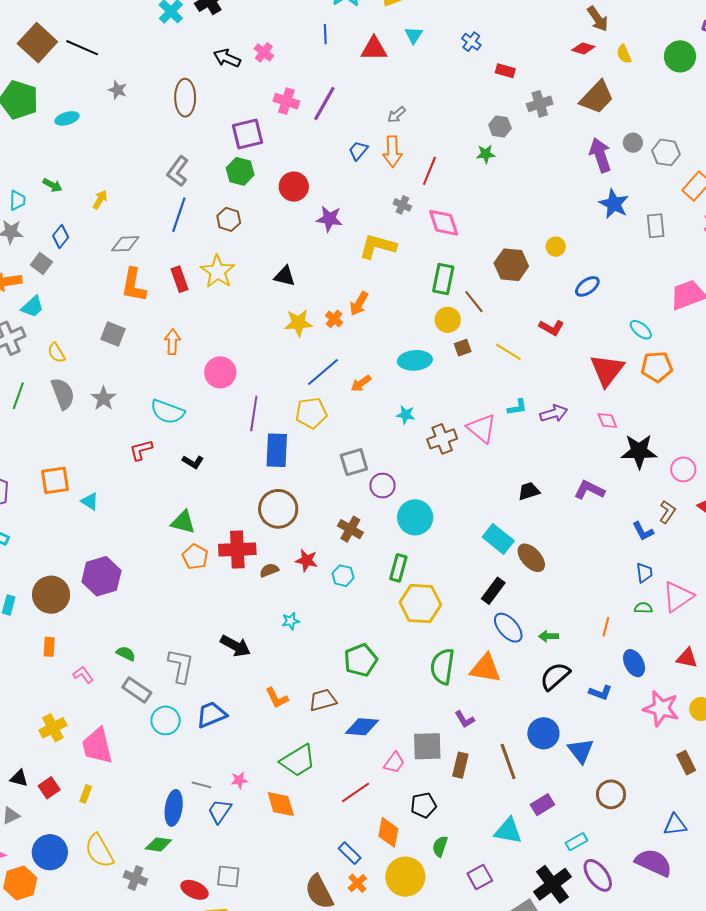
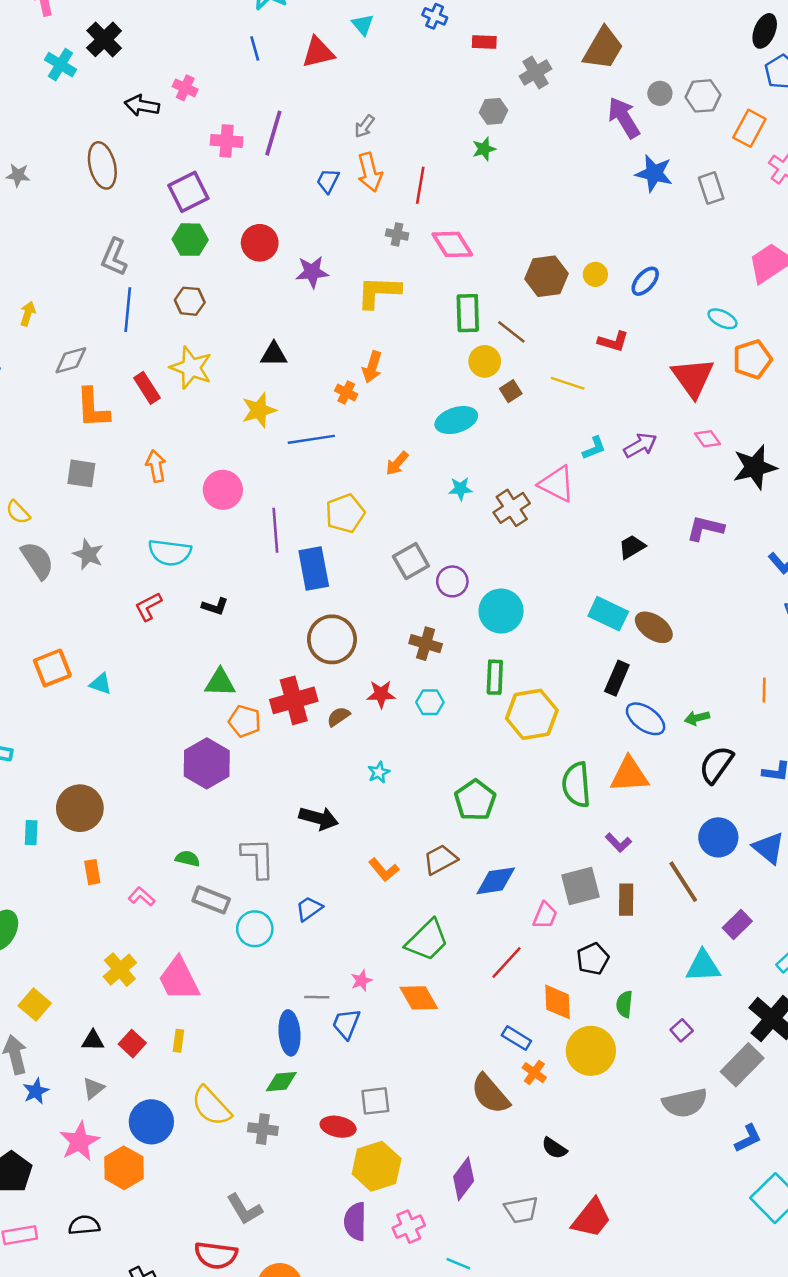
yellow circle: (556, 247) -> (595, 274), moved
yellow star: (298, 323) -> (259, 410), moved
blue line: (323, 372) -> (311, 439), moved, turned 45
purple hexagon: (101, 576) -> (207, 763), moved
blue trapezoid: (211, 715) -> (309, 909), size x0.7
purple square: (480, 877) -> (682, 1030), size x0.7

